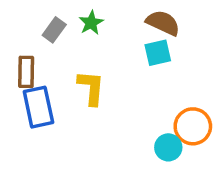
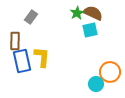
green star: (91, 23) -> (77, 13), moved
yellow L-shape: (91, 88) -> (42, 57), moved

